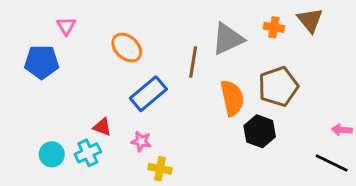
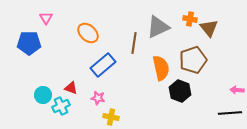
brown triangle: (310, 20) -> (209, 28), moved
cyan circle: (52, 154) -> (43, 95), moved
black line: (332, 163) -> (230, 113), turned -30

